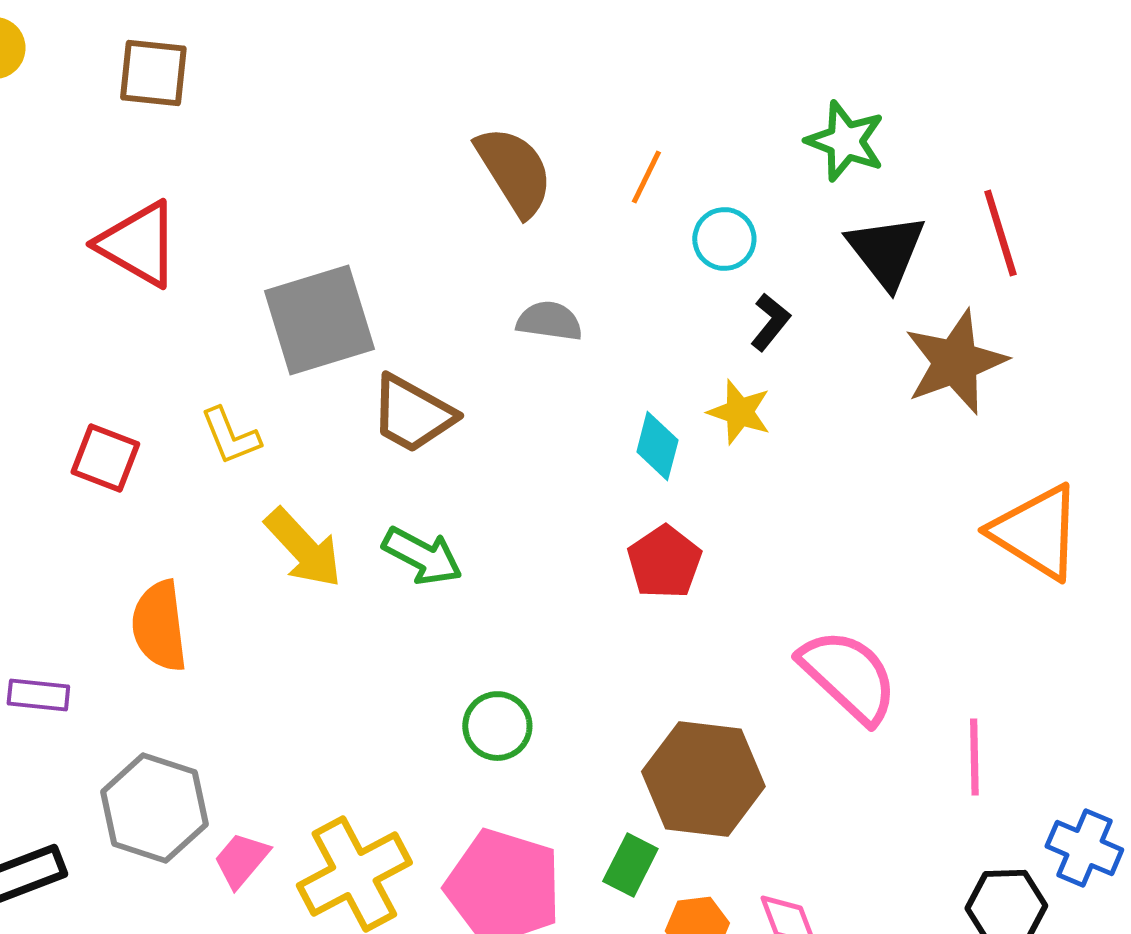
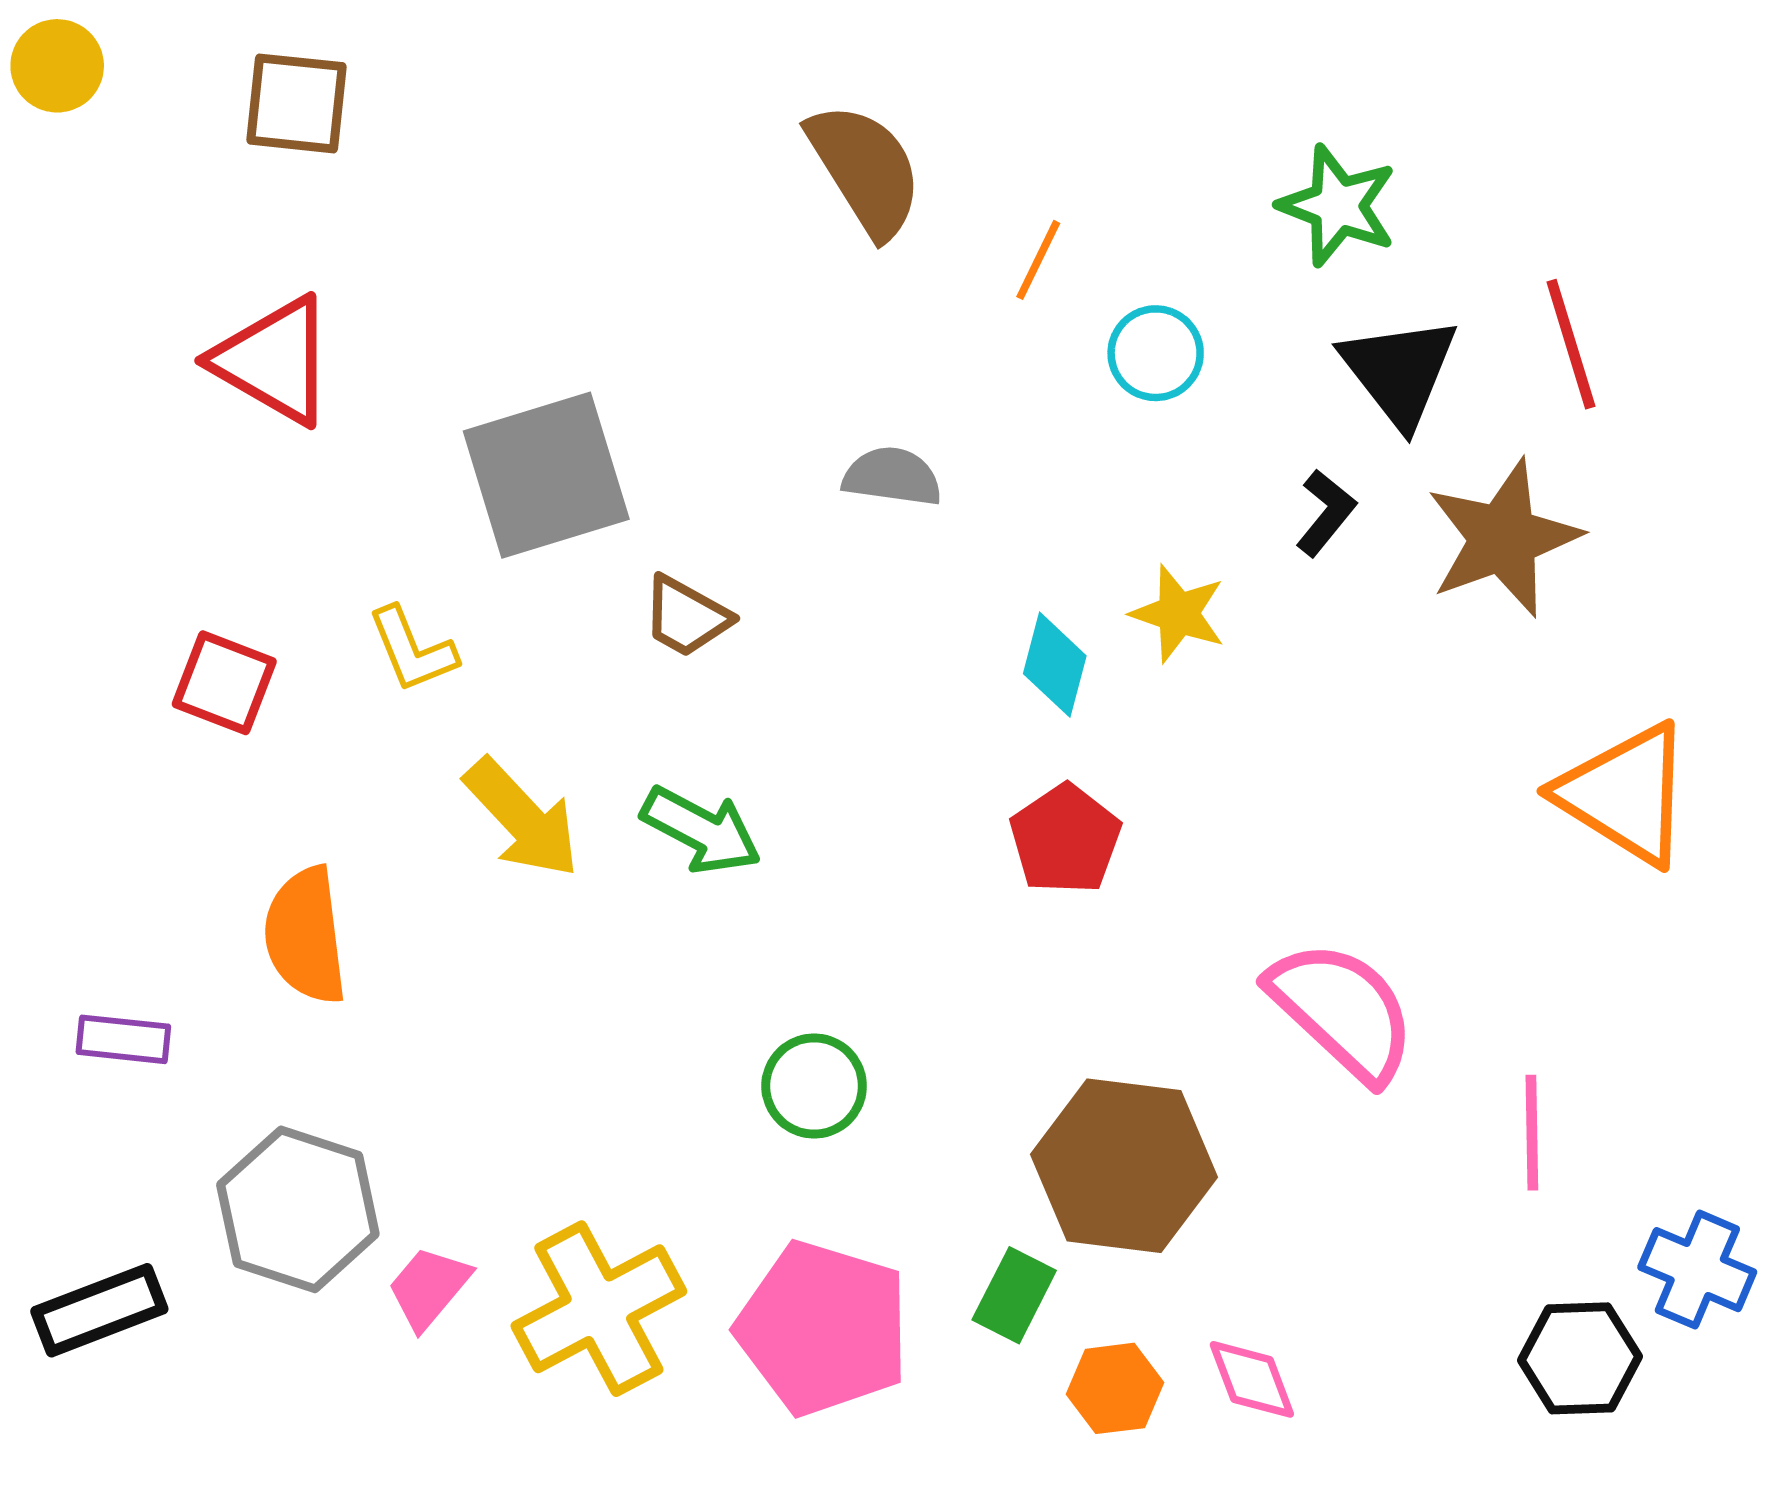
brown semicircle: (514, 171) -> (865, 170), moved
black L-shape: (770, 322) -> (1326, 513), moved
brown trapezoid: (412, 414) -> (686, 617), size x0.7

